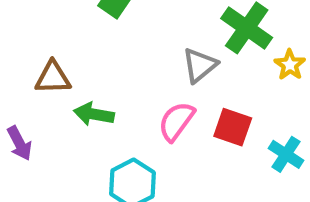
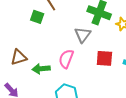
pink semicircle: (176, 121) -> (66, 59), moved

